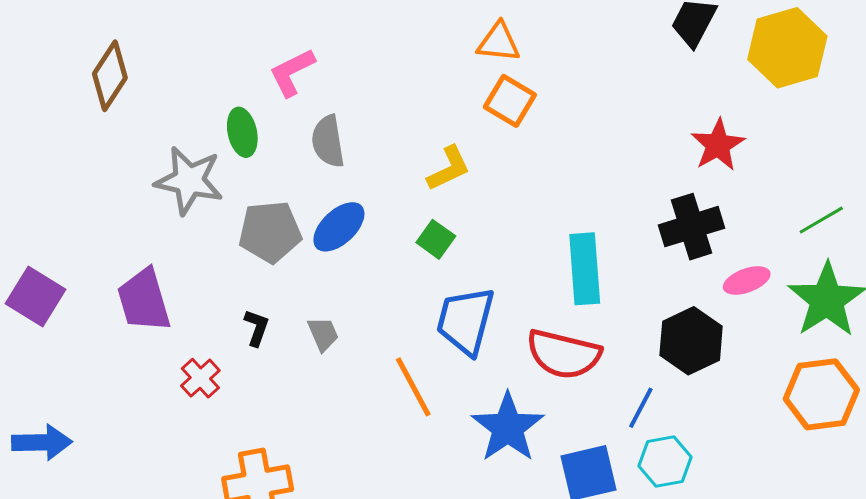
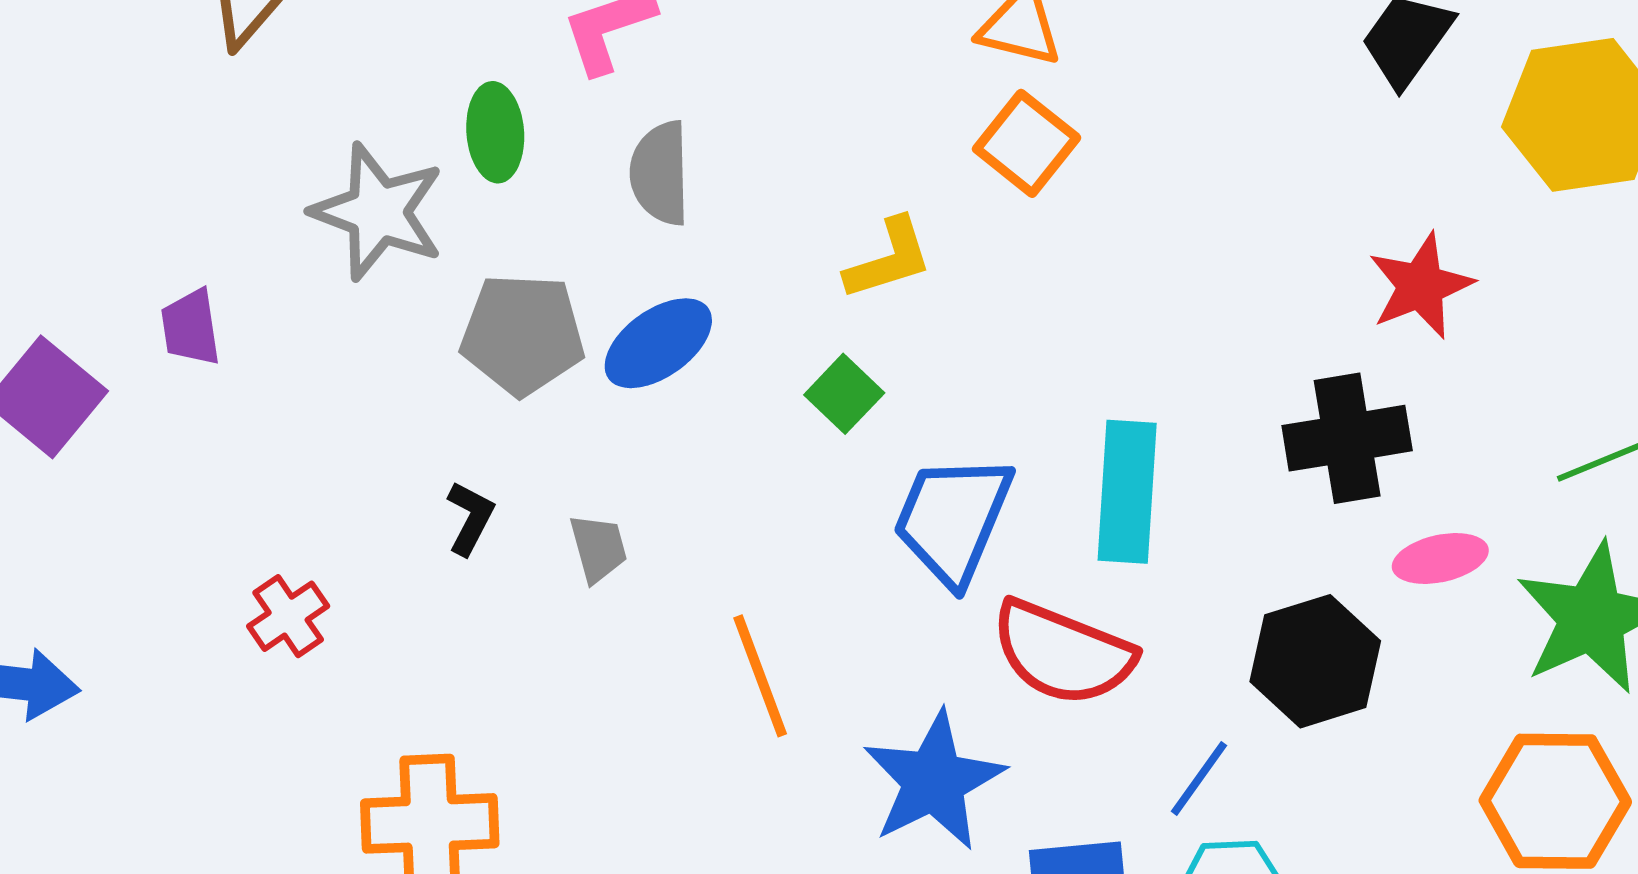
purple trapezoid: (144, 300) -> (191, 327), moved, size x0.6
blue trapezoid: (466, 321) -> (953, 519), moved
red cross: (200, 378) -> (288, 616), moved

